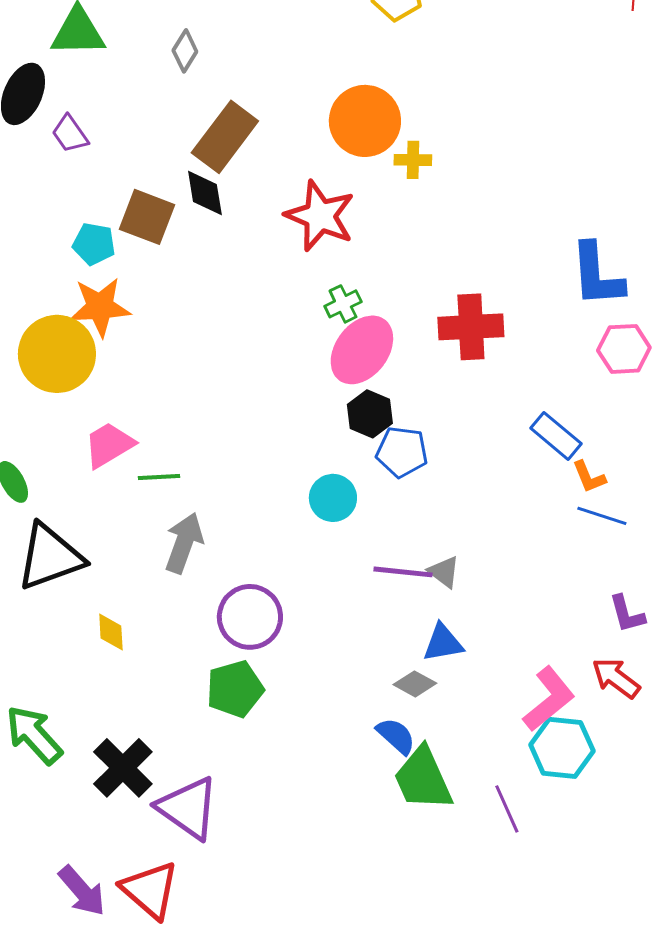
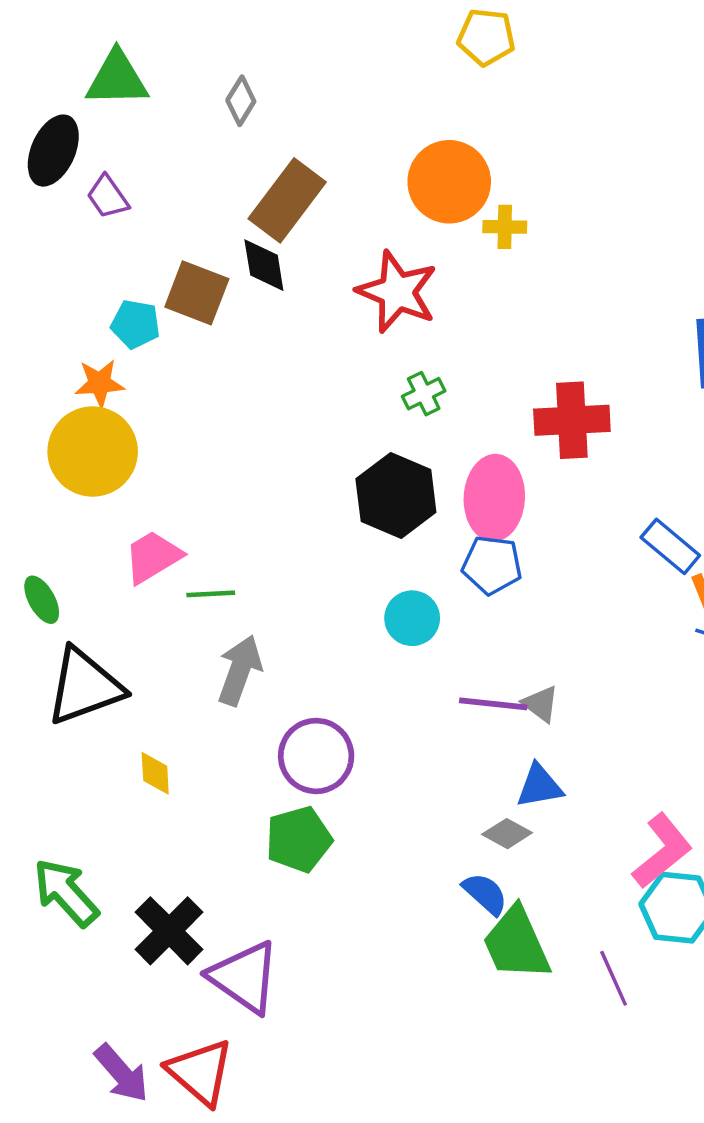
orange star: (100, 307) -> (100, 383), moved, size x0.7
pink ellipse: (362, 350) -> (494, 498), moved, turned -34
black hexagon: (370, 414) -> (396, 495), moved, size x1.5

